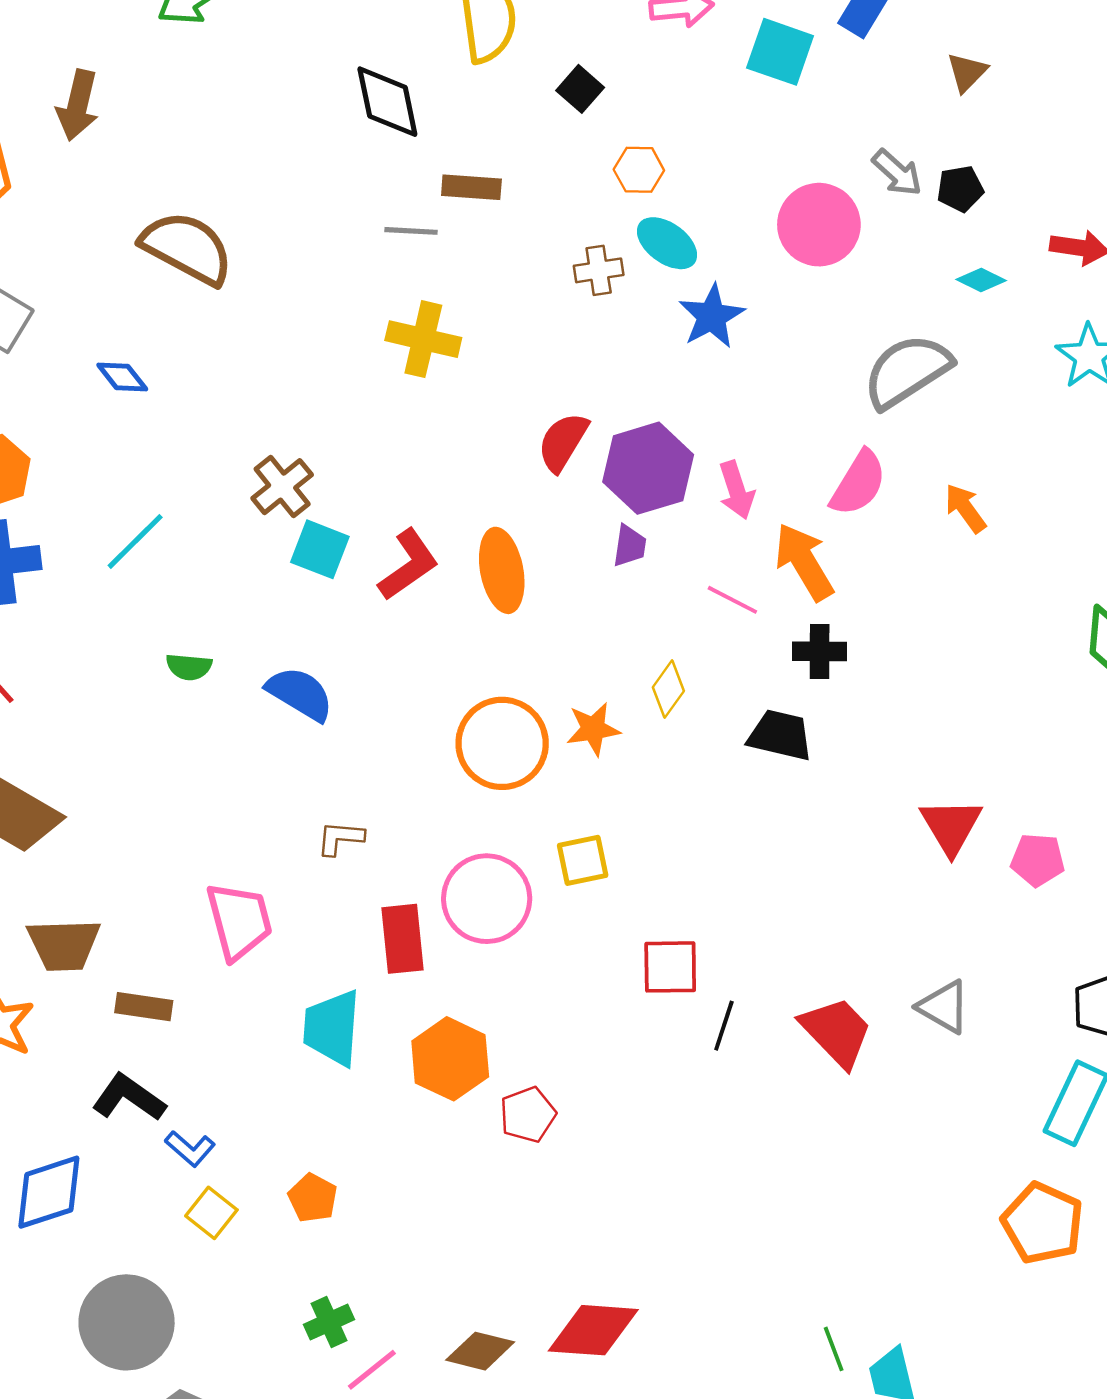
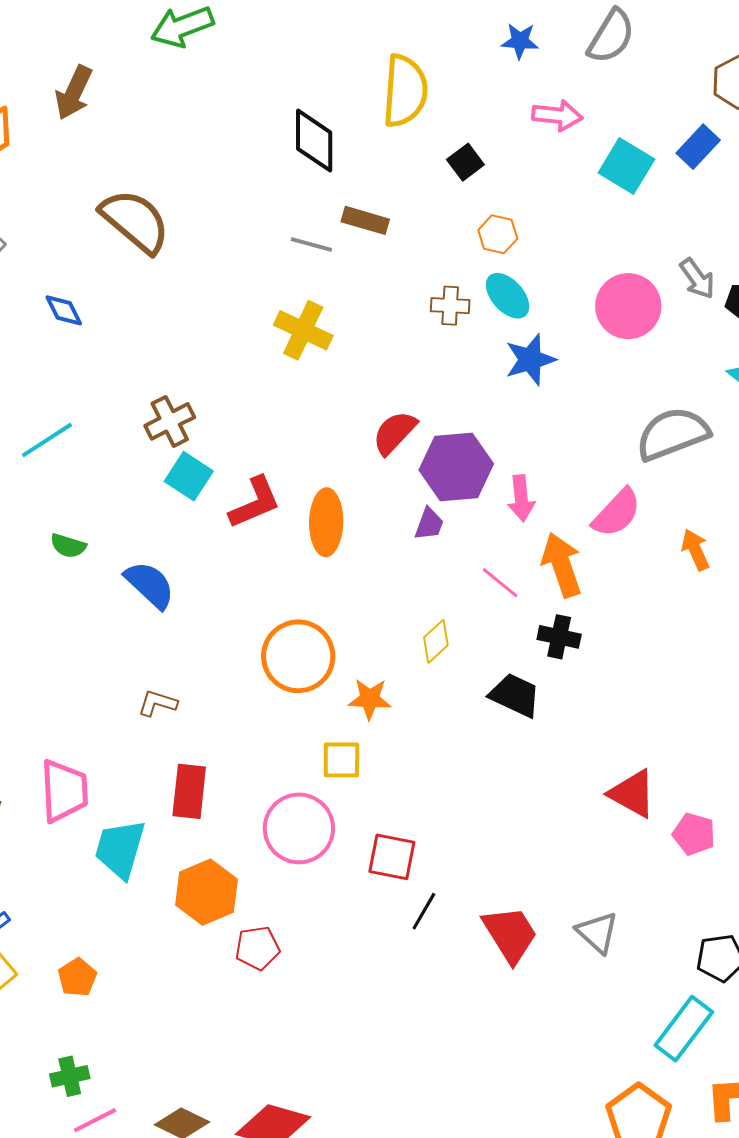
orange star: (593, 729) -> (370, 699), moved
red triangle: (951, 826) -> (632, 794), turned -42
pink circle: (487, 899) -> (299, 828), moved
pink trapezoid: (239, 921) -> (64, 791), moved

